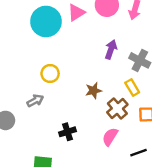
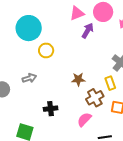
cyan circle: (46, 21) -> (29, 28), moved
purple arrow: (111, 50) -> (88, 31), moved
yellow circle: (50, 74) -> (46, 50), moved

